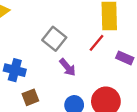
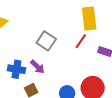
purple arrow: (68, 67) -> (37, 67), moved

